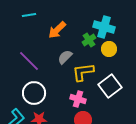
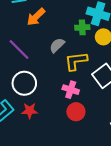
orange arrow: (57, 30) -> (36, 17), moved
green cross: (89, 40) -> (82, 27), turned 32

